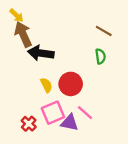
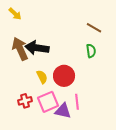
brown arrow: (23, 34) -> (20, 49), moved
pink line: (85, 113) -> (77, 102), turned 42
red cross: (29, 124) -> (25, 101), moved, turned 32

